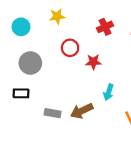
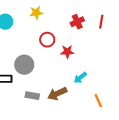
gray circle: (30, 63) -> (24, 65), moved
cyan arrow: (109, 92) -> (80, 78), turned 32

